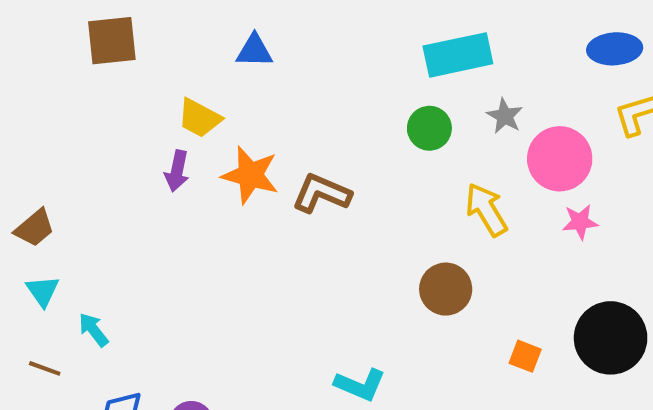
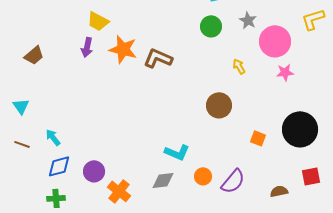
yellow arrow: (486, 210) -> (239, 66), size x0.6
brown trapezoid: (34, 228) -> (34, 55), moved
cyan arrow: (94, 330) -> (53, 137), moved

